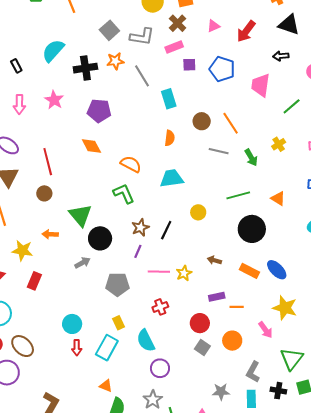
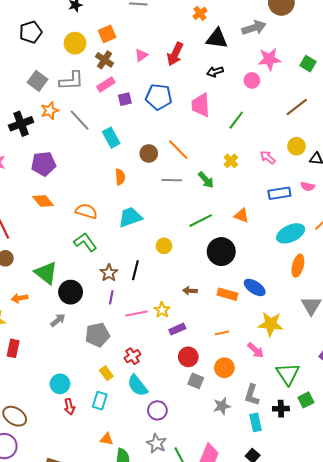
purple rectangle: (217, 297) -> (177, 329), moved
red cross: (160, 307) -> (133, 356), moved
cyan rectangle: (107, 348) -> (100, 401), size x0.7
gray star: (221, 392) -> (222, 406), moved

